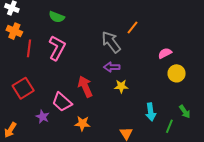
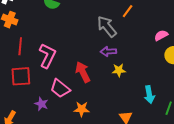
red line: (29, 48) -> (20, 46), moved
pink L-shape: (57, 48) -> (47, 56), moved
red square: (23, 88) -> (21, 76), turned 30

